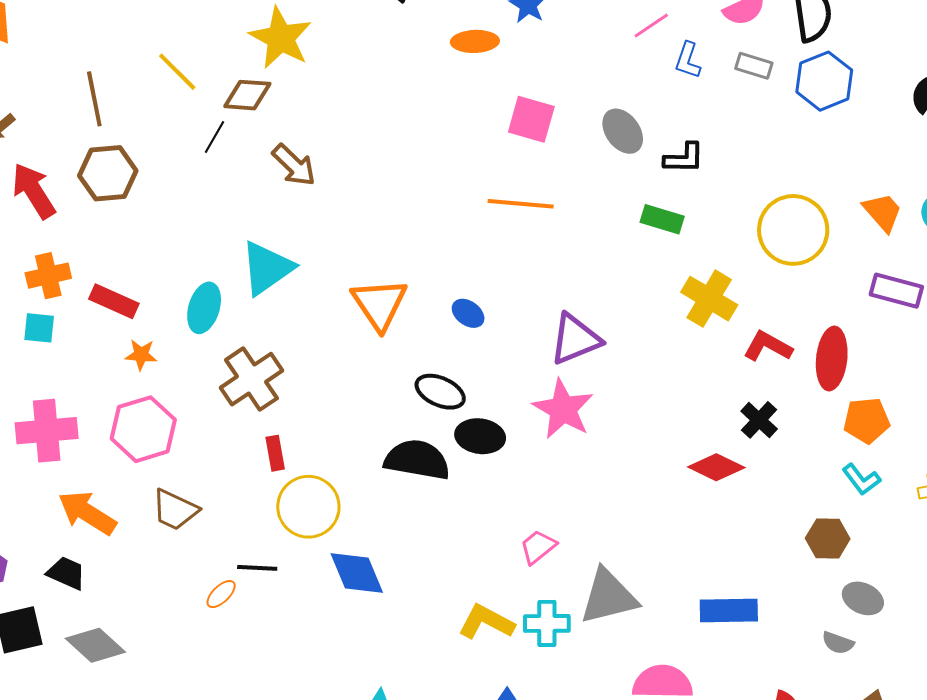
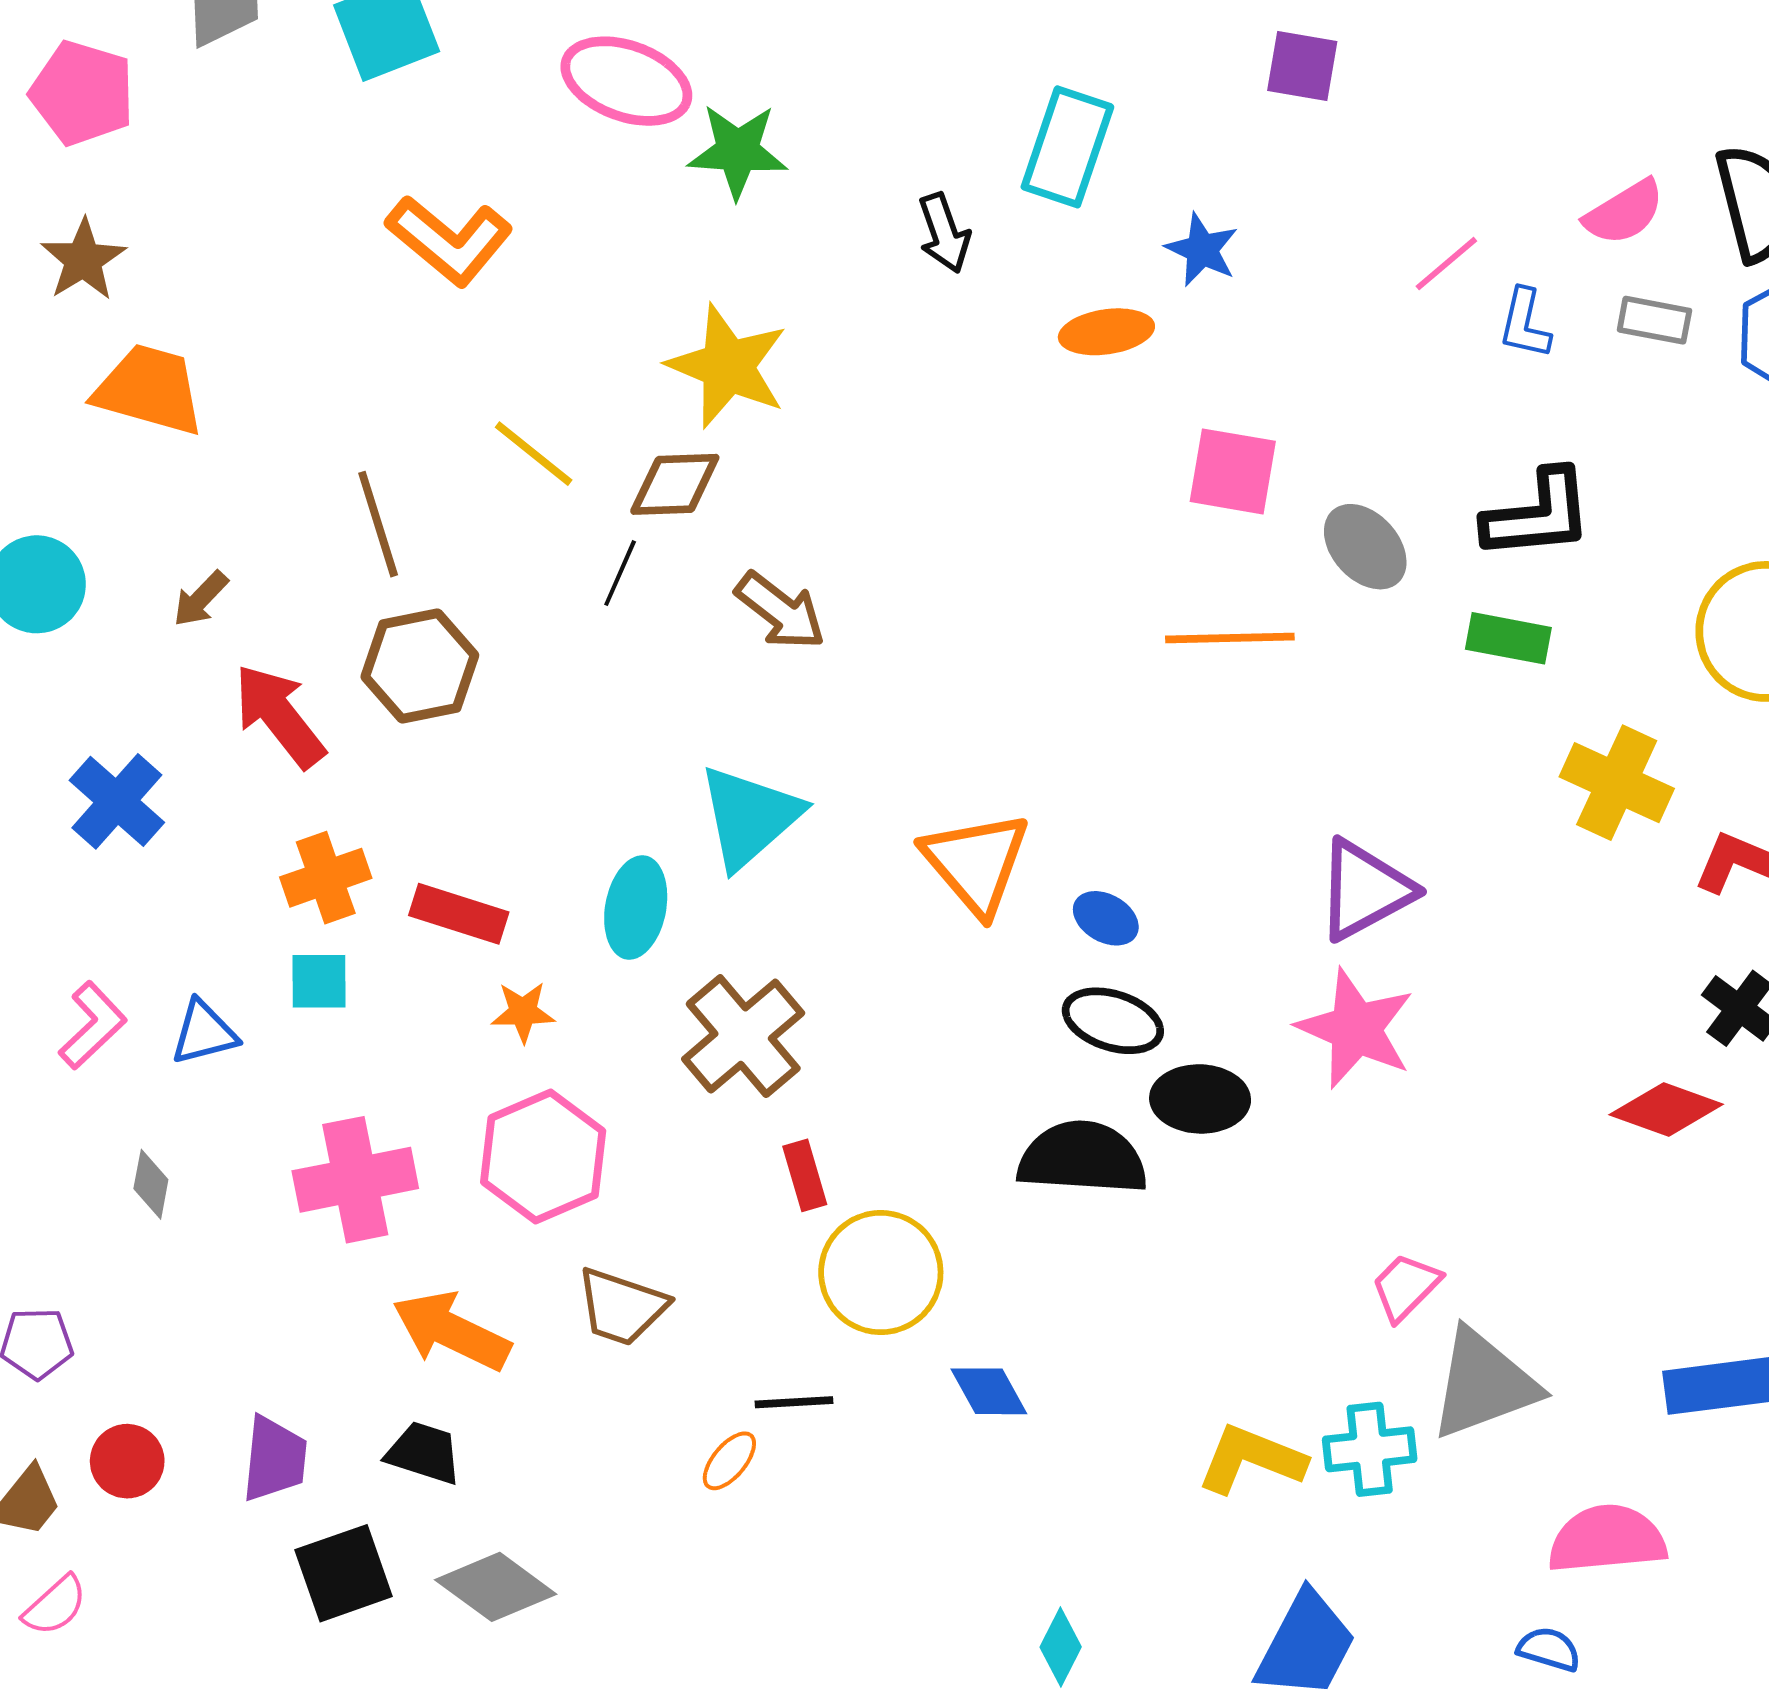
gray ellipse: (623, 131) -> (1365, 547), moved
black L-shape: (684, 158) -> (1538, 515), size x1.4
blue ellipse: (468, 313) -> (1106, 918), moved
pink trapezoid: (538, 547) -> (1406, 1287), moved
blue diamond: (357, 573) -> (989, 1391), size x0.7

